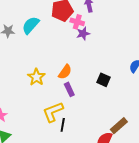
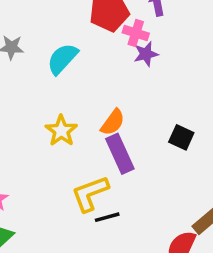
cyan semicircle: (31, 25) -> (62, 59), moved
purple rectangle: (69, 89) -> (120, 154), size x1.5
black line: (63, 125) -> (107, 217), turned 64

